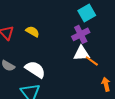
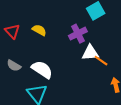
purple cross: (81, 34) -> (78, 34), moved

